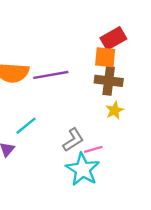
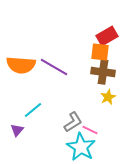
purple line: (51, 75) -> (54, 67), turned 40
pink line: (93, 149) -> (90, 130), turned 42

